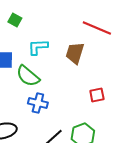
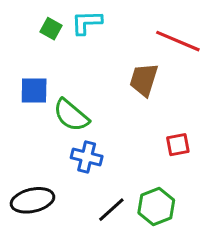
cyan L-shape: (38, 47) -> (87, 22), moved

